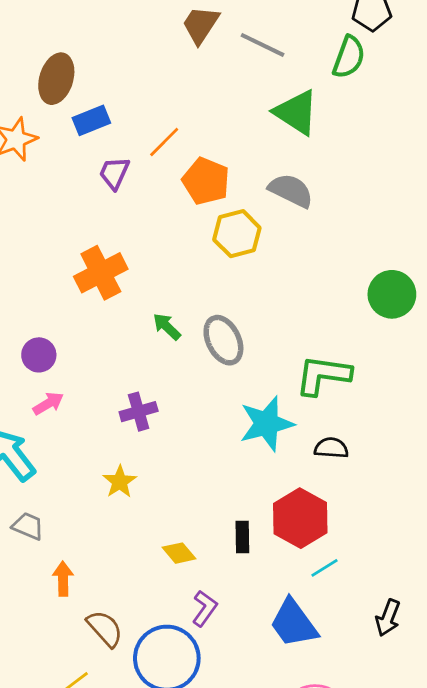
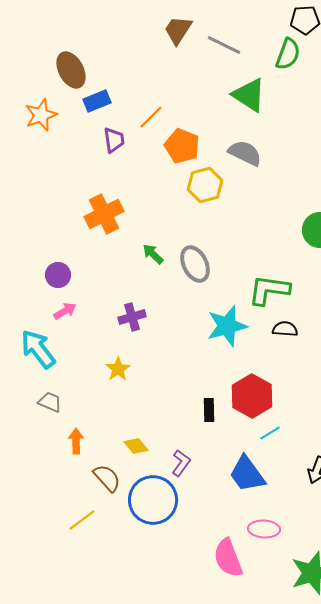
brown ellipse: (56, 79) -> (71, 70), turned -45
purple trapezoid: (114, 173) -> (114, 140), turned 148
black semicircle: (331, 448) -> (285, 329), moved
yellow diamond: (179, 553) -> (136, 446), moved

